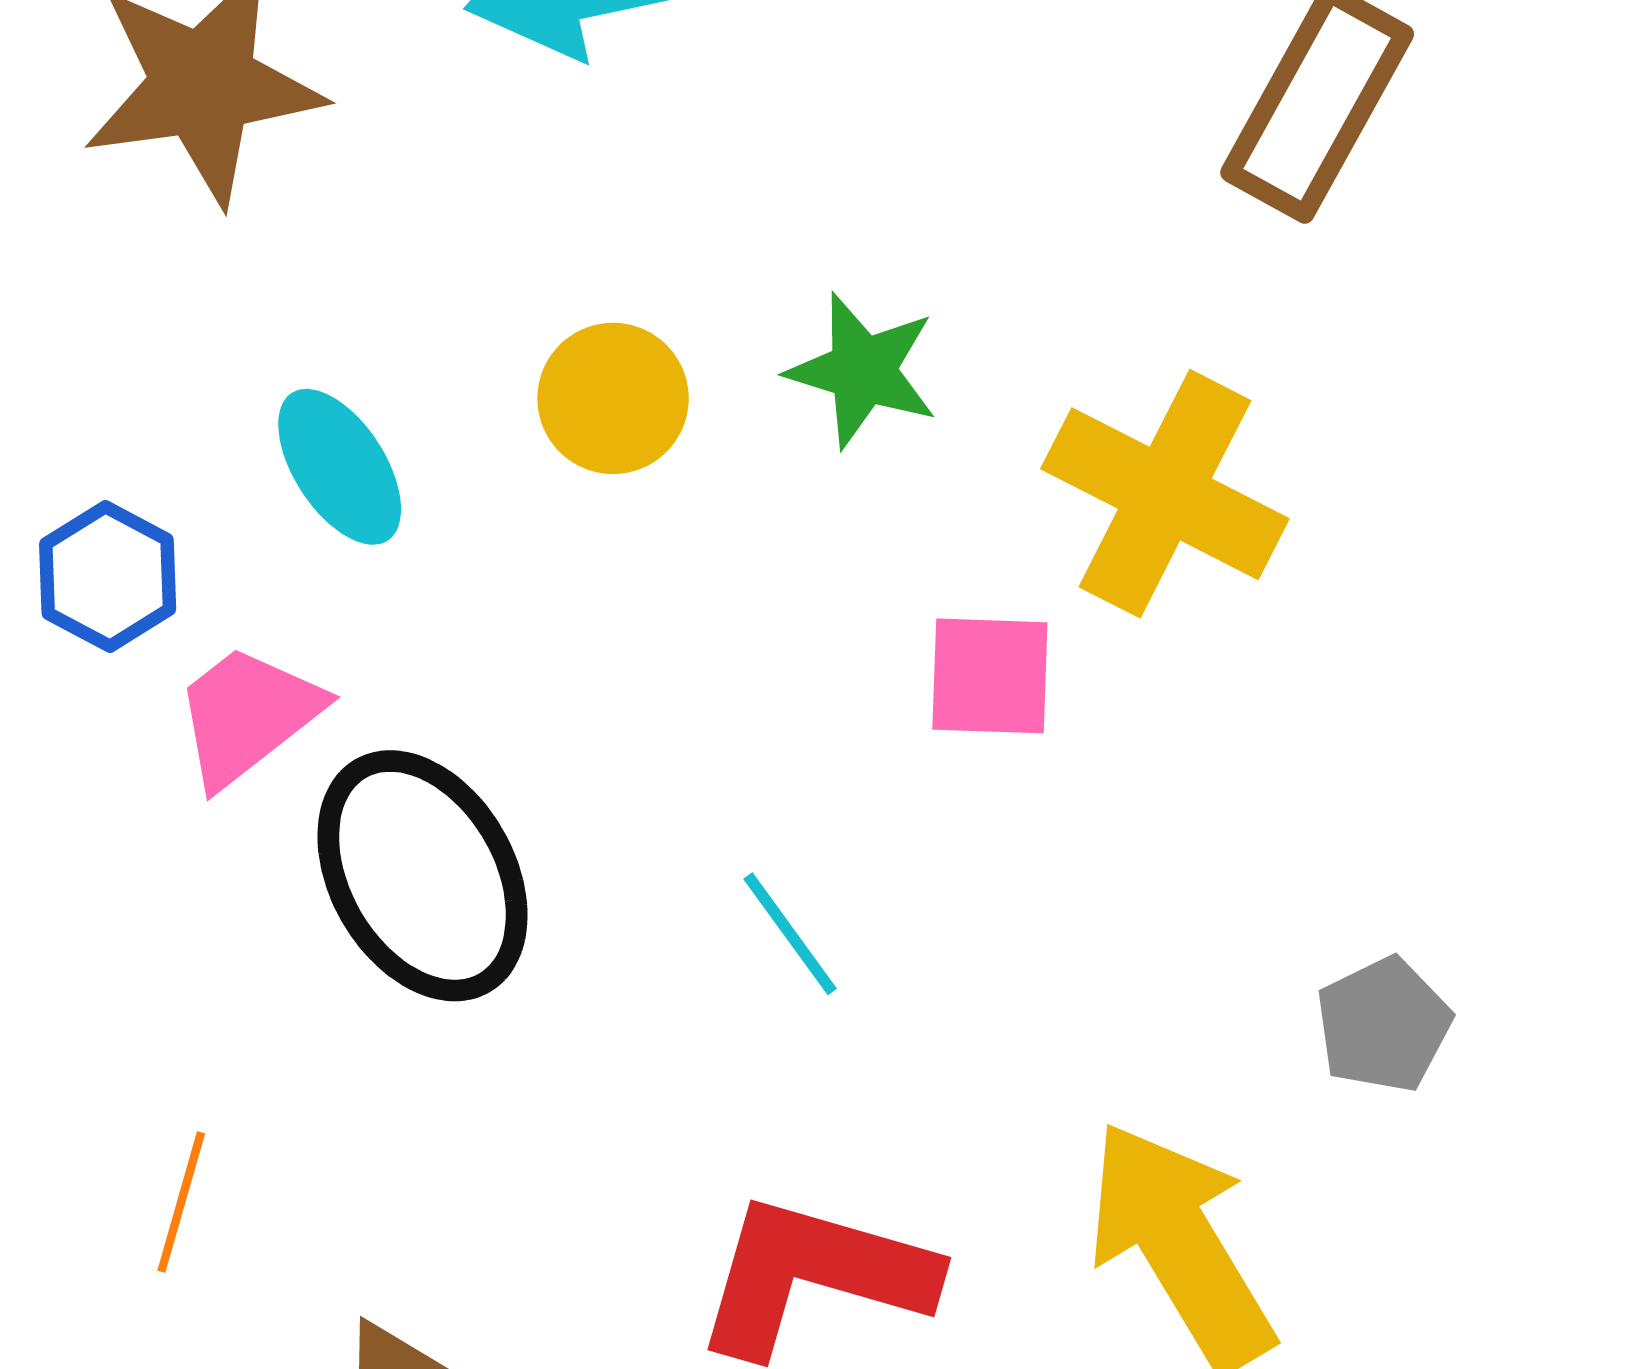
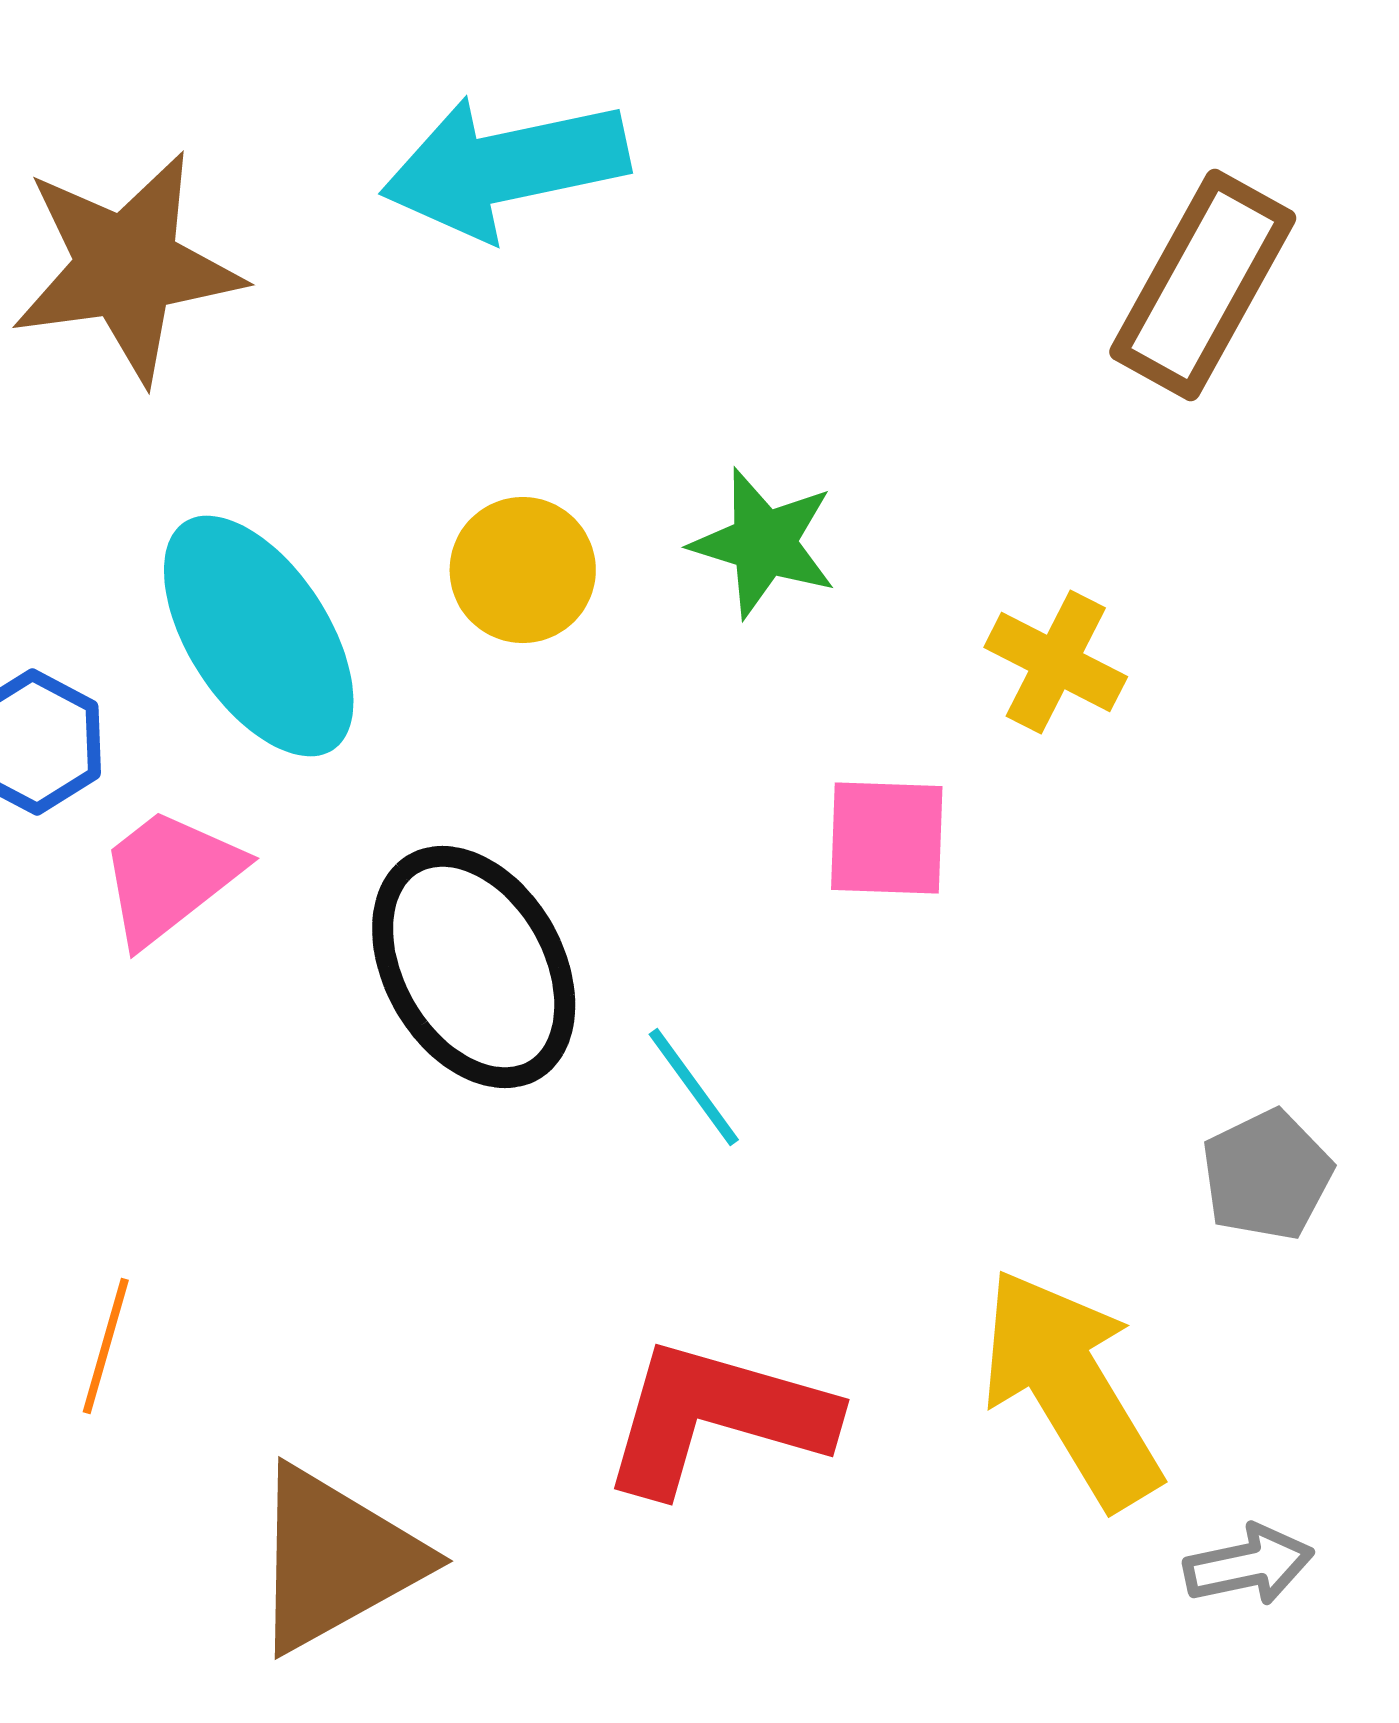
cyan ellipse: (340, 467) -> (259, 636), size x1.6
yellow cross: (1165, 494) -> (1056, 662), size x0.6
black ellipse: (422, 876) -> (474, 967), moved

